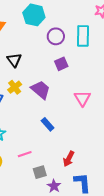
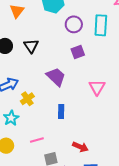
yellow cross: (15, 87) -> (27, 99), moved
blue rectangle: (48, 124) -> (61, 112), turned 40
red arrow: (69, 159) -> (80, 147), turned -98

